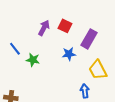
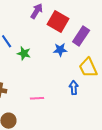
red square: (65, 26) -> (58, 22), size x1.5
purple arrow: (44, 28) -> (37, 11), moved

